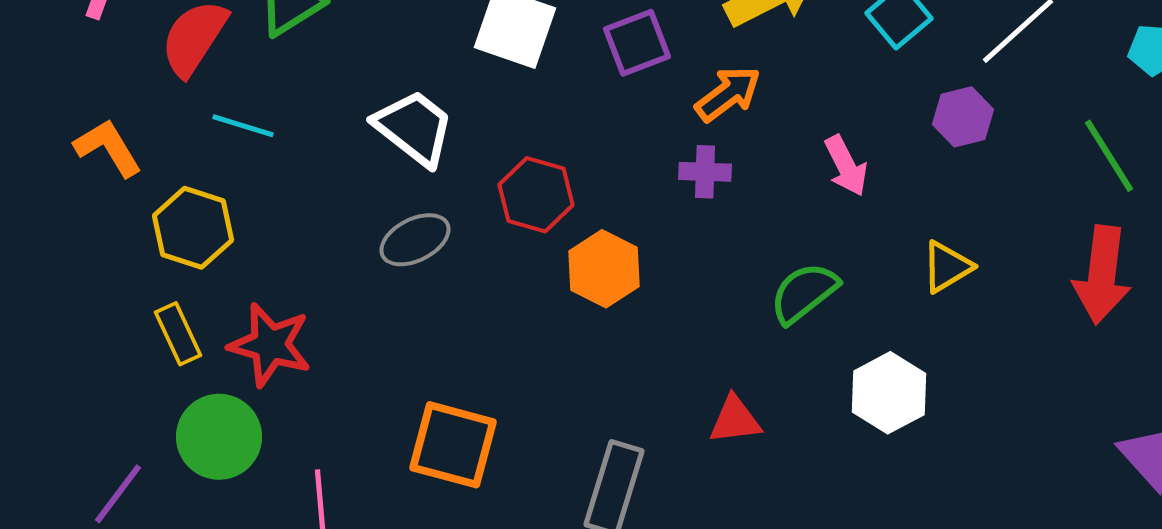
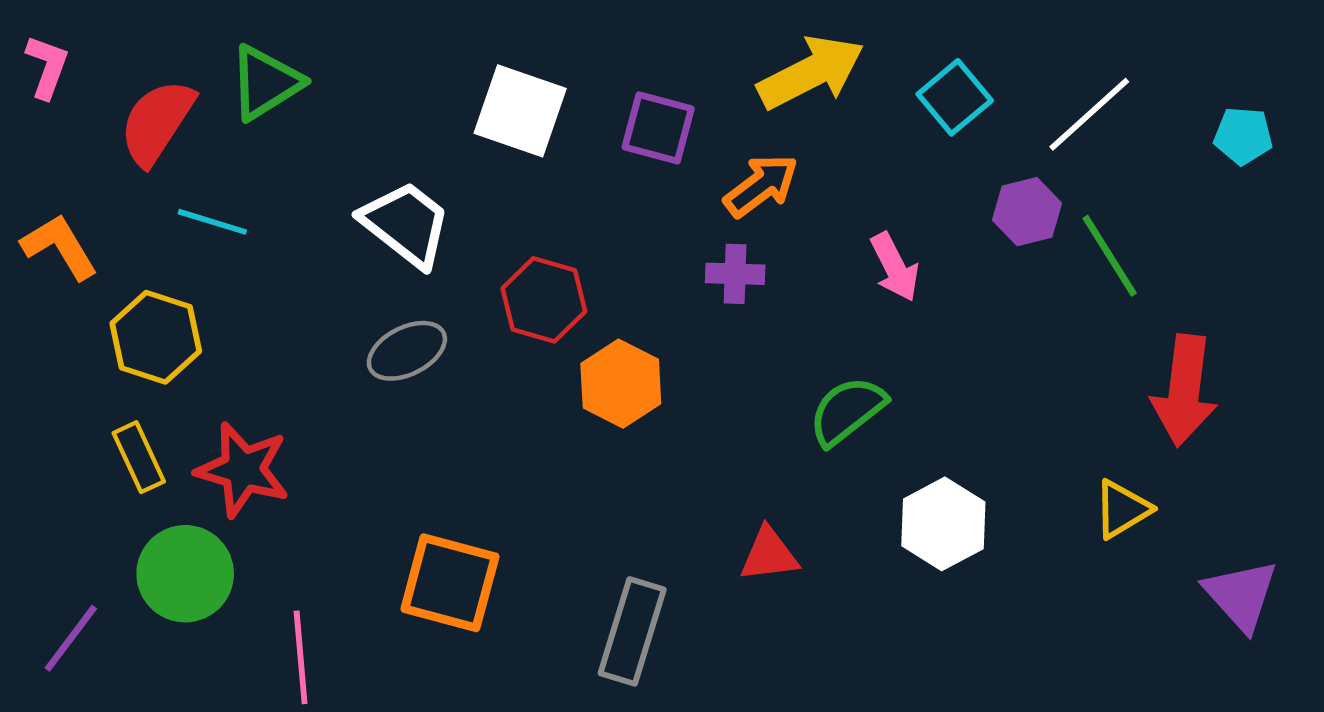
purple square: (637, 43) -> (658, 128), turned 36
green line: (1109, 156) -> (1110, 256), moved
yellow triangle: (947, 267) -> (1122, 509), moved

